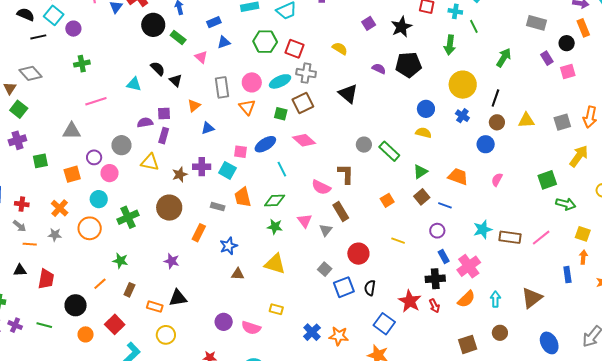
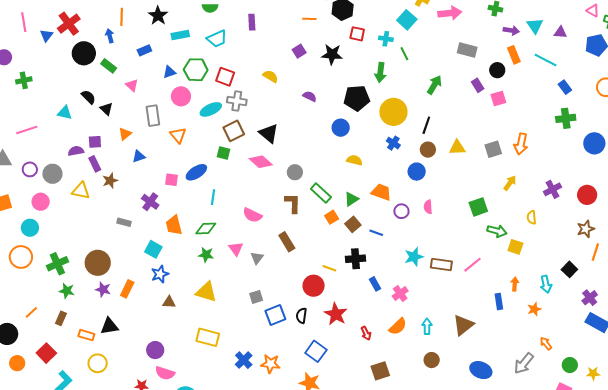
black star: (401, 27) -> (332, 54), turned 30
blue triangle: (224, 42) -> (169, 72), moved
green cross: (82, 64) -> (24, 80), moved
black pentagon: (408, 65) -> (357, 98), moved
pink circle: (252, 82) -> (181, 96), moved
black triangle: (348, 94) -> (269, 133), moved
blue circle: (426, 109) -> (341, 128), moved
green square: (281, 114) -> (223, 153), moved
purple rectangle: (164, 136) -> (95, 164), turned -42
pink diamond: (304, 140) -> (261, 162), moved
green rectangle: (389, 151) -> (321, 193), moved
yellow arrow: (579, 156) -> (510, 183), size x0.7
purple circle: (94, 157) -> (30, 169), moved
purple cross: (202, 167) -> (150, 202), moved, turned 36
cyan line: (282, 169) -> (213, 197), turned 35
cyan square: (227, 170) -> (153, 249), moved
brown star: (180, 174) -> (110, 181), moved
brown L-shape: (346, 174) -> (293, 203), moved
orange trapezoid: (458, 177) -> (381, 192), moved
pink semicircle: (497, 180) -> (428, 207), turned -32
orange square: (387, 200) -> (332, 217), moved
gray rectangle: (218, 207) -> (124, 222), moved
brown circle: (169, 208) -> (98, 263), moved
brown rectangle: (341, 211) -> (287, 242), moved
green cross: (128, 217) -> (57, 264), moved
purple circle: (437, 231) -> (401, 211), moved
orange rectangle: (199, 233) -> (127, 289), moved
yellow square: (583, 234) -> (515, 247), moved
red circle: (358, 254) -> (314, 286), moved
green star: (120, 261) -> (67, 291), moved
pink cross: (469, 266) -> (400, 294), size x0.7
gray square: (325, 269) -> (256, 297), turned 32
black cross: (435, 279) -> (355, 259), moved
red star: (410, 301) -> (336, 314), moved
yellow rectangle: (276, 309) -> (208, 337), size x1.6
pink semicircle: (251, 328) -> (165, 373), moved
blue ellipse: (549, 343) -> (481, 370), turned -40
brown square: (468, 344) -> (380, 371), moved

